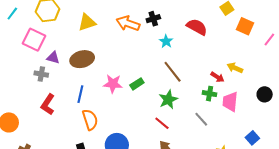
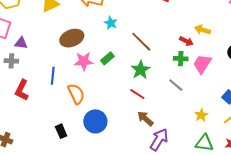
cyan star: (166, 41) -> (111, 23), moved
brown ellipse: (82, 59) -> (72, 38), moved
pink trapezoid: (230, 102) -> (202, 64), turned 35
orange semicircle: (90, 120) -> (76, 94), moved

